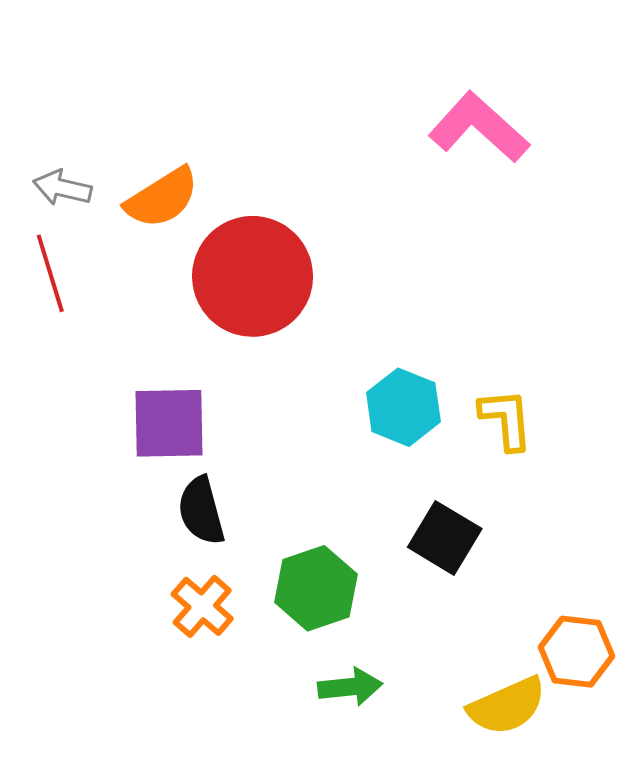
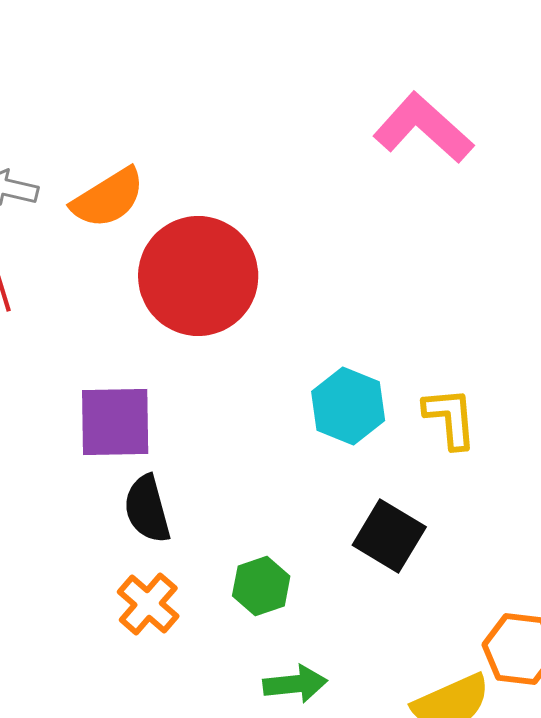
green hexagon: (316, 588) -> (261, 586), size x0.7

